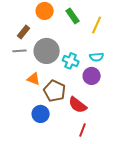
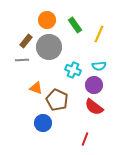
gray circle: (47, 51) -> (49, 47), moved
red semicircle: (78, 105) -> (94, 107), moved

